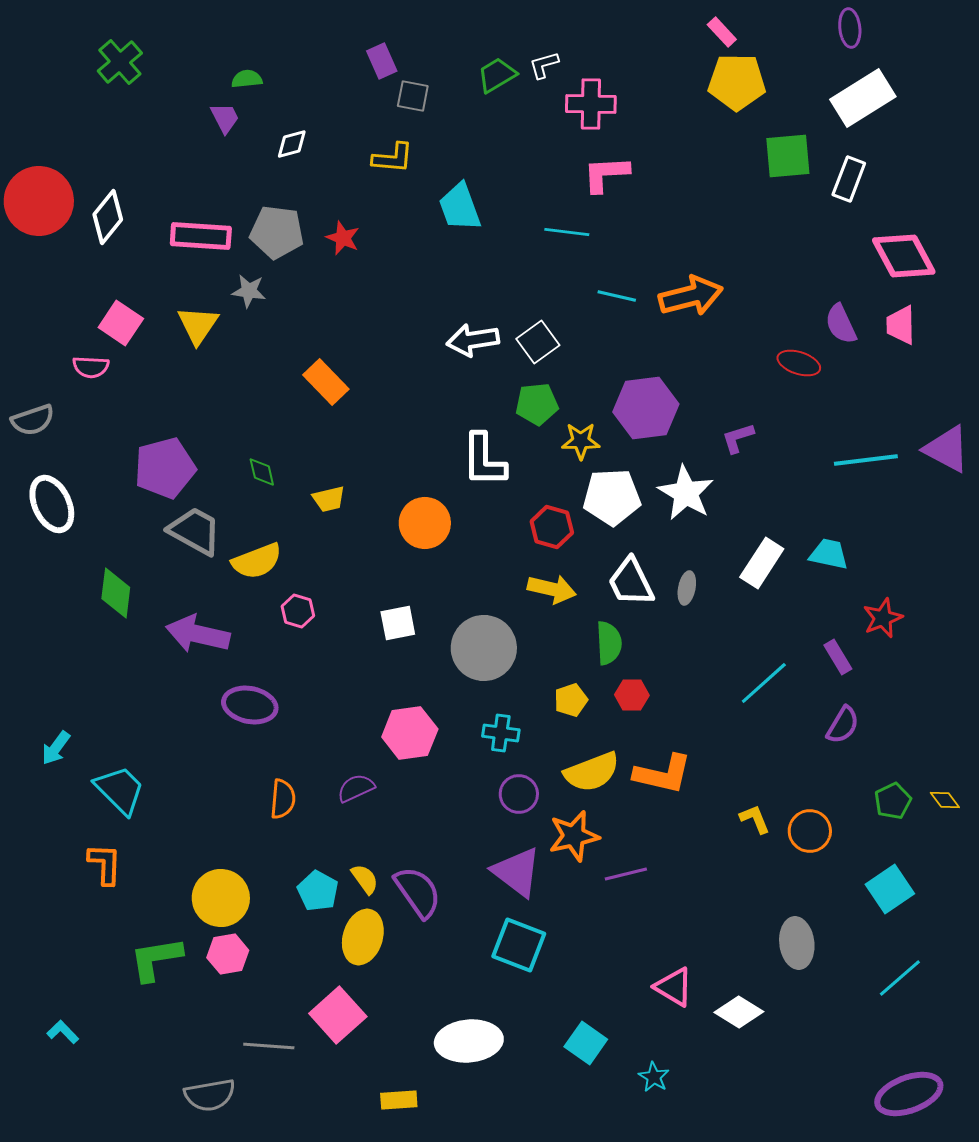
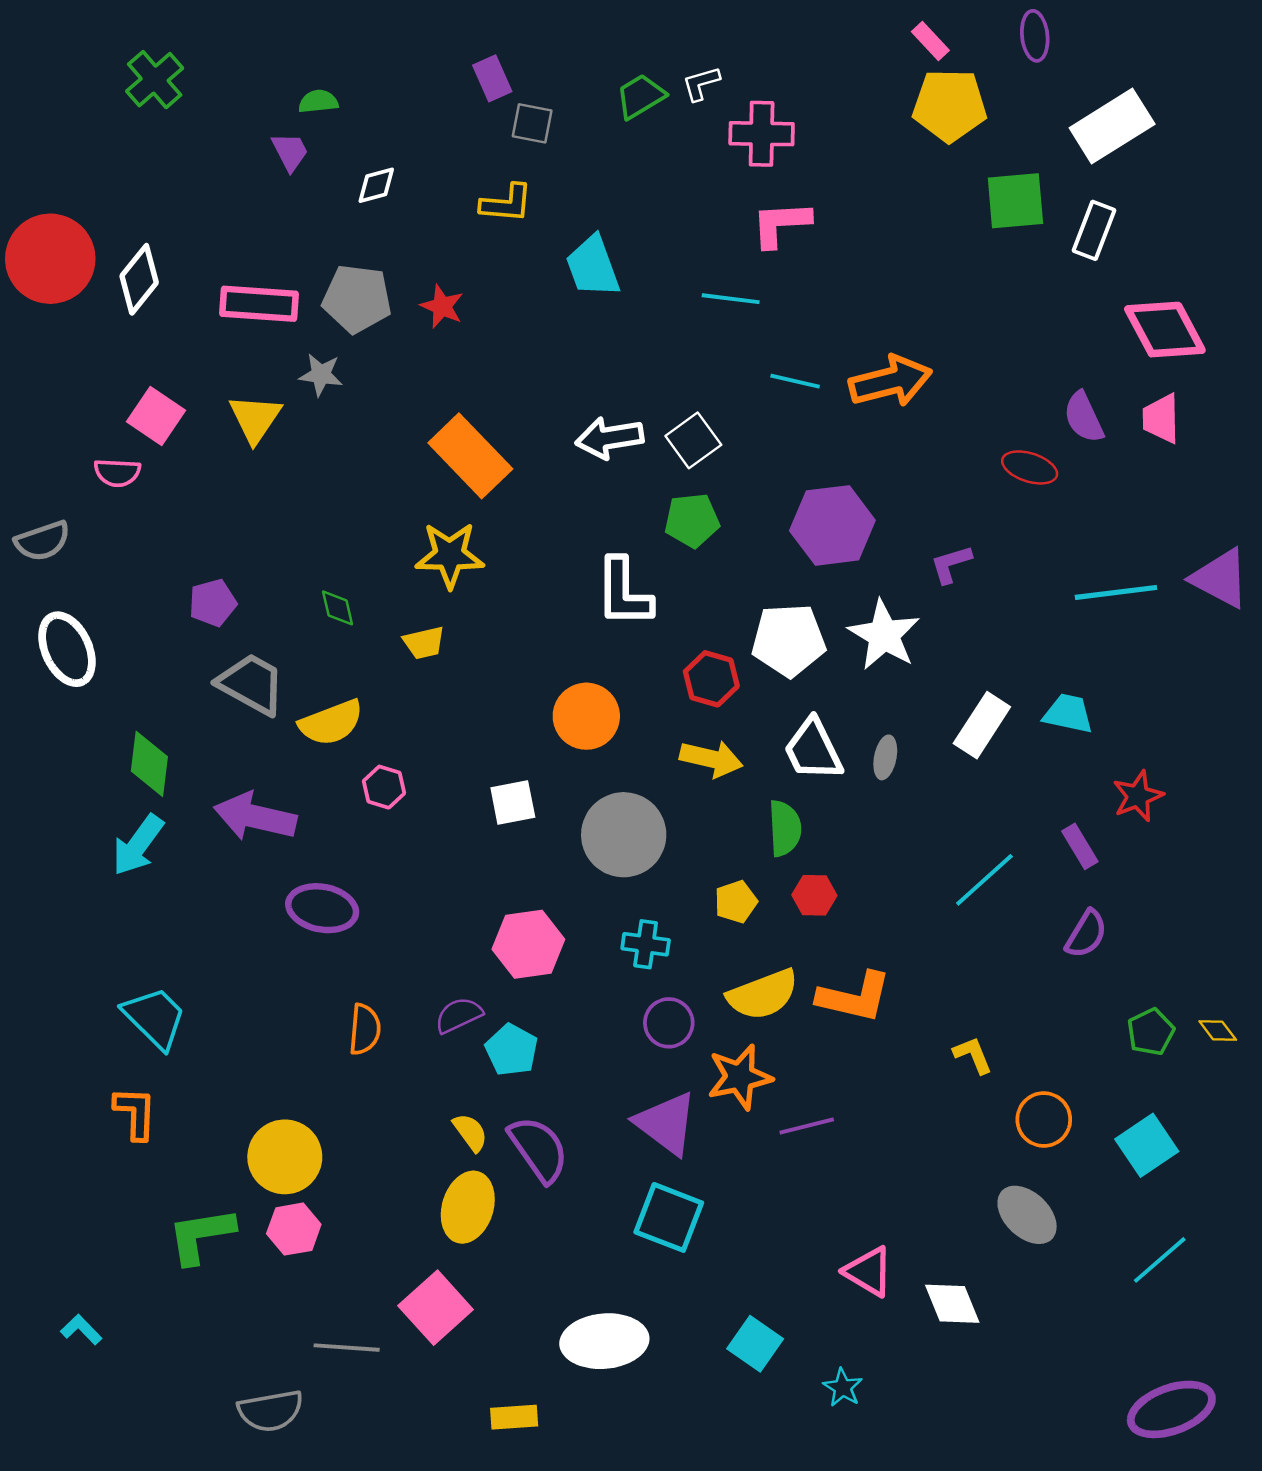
purple ellipse: (850, 28) -> (1035, 36), moved
orange rectangle: (326, 382) -> (470, 456), moved, size x1.4
yellow star: (581, 441) -> (450, 555), moved, size x1.4
purple pentagon: (165, 468) -> (213, 603), size x0.6
orange circle: (425, 523) -> (586, 716), moved
cyan arrow: (56, 748) -> (138, 845), moved, size x1.4
orange circle: (810, 831) -> (1044, 1120), moved
cyan pentagon: (318, 891) -> (512, 1050), moved
gray ellipse: (797, 943) -> (1027, 1215), turned -39
white diamond: (739, 1012) -> (952, 1304), turned 36

